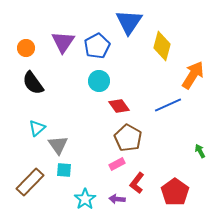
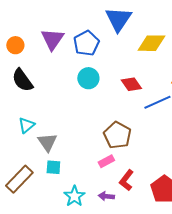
yellow diamond: (162, 46) -> (151, 43), turned 76
red diamond: (119, 106) -> (131, 84), moved

